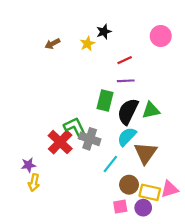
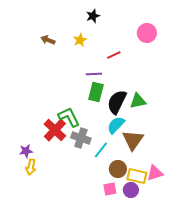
black star: (104, 32) -> (93, 16), moved
brown arrow: (52, 44) -> (48, 40), turned 48
purple line: (126, 81) -> (94, 74), moved
gray cross: (90, 139) -> (81, 138), moved

